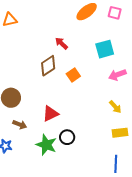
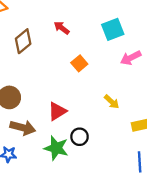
brown diamond: (48, 66) -> (23, 41), moved
yellow arrow: (115, 107) -> (112, 102), moved
brown arrow: (20, 124) -> (23, 128), size x1.5

